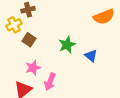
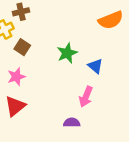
pink star: (33, 68) -> (16, 77), moved
pink arrow: (50, 82) -> (86, 97), moved

